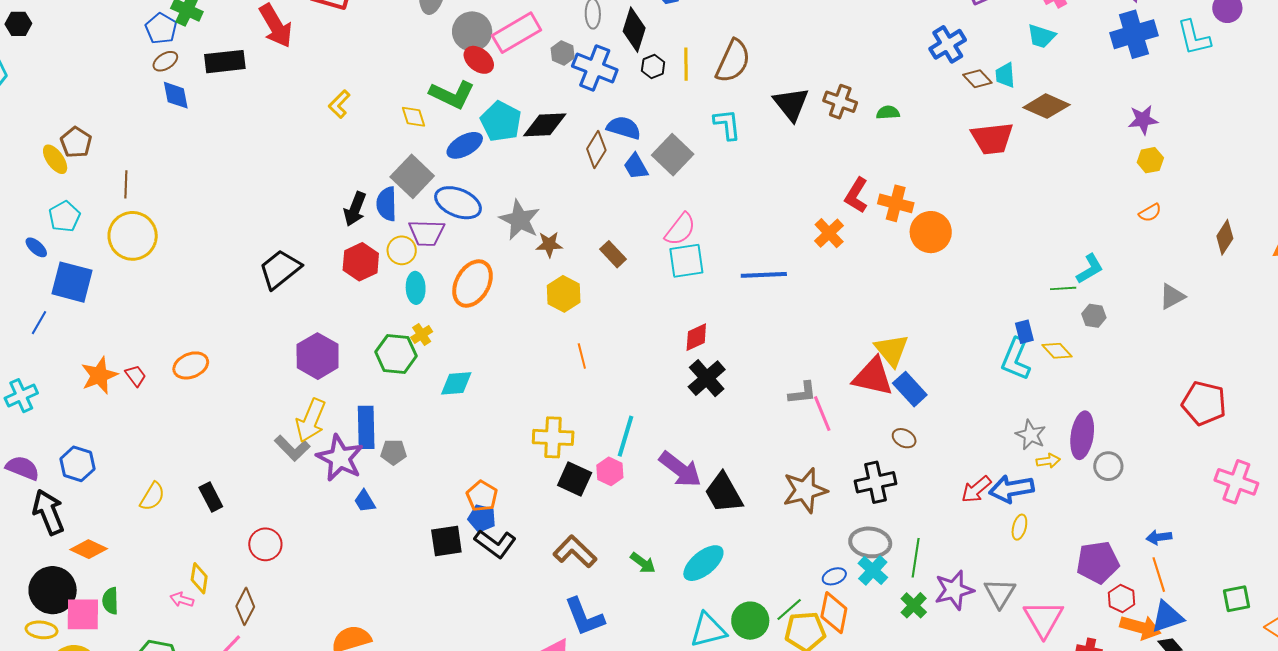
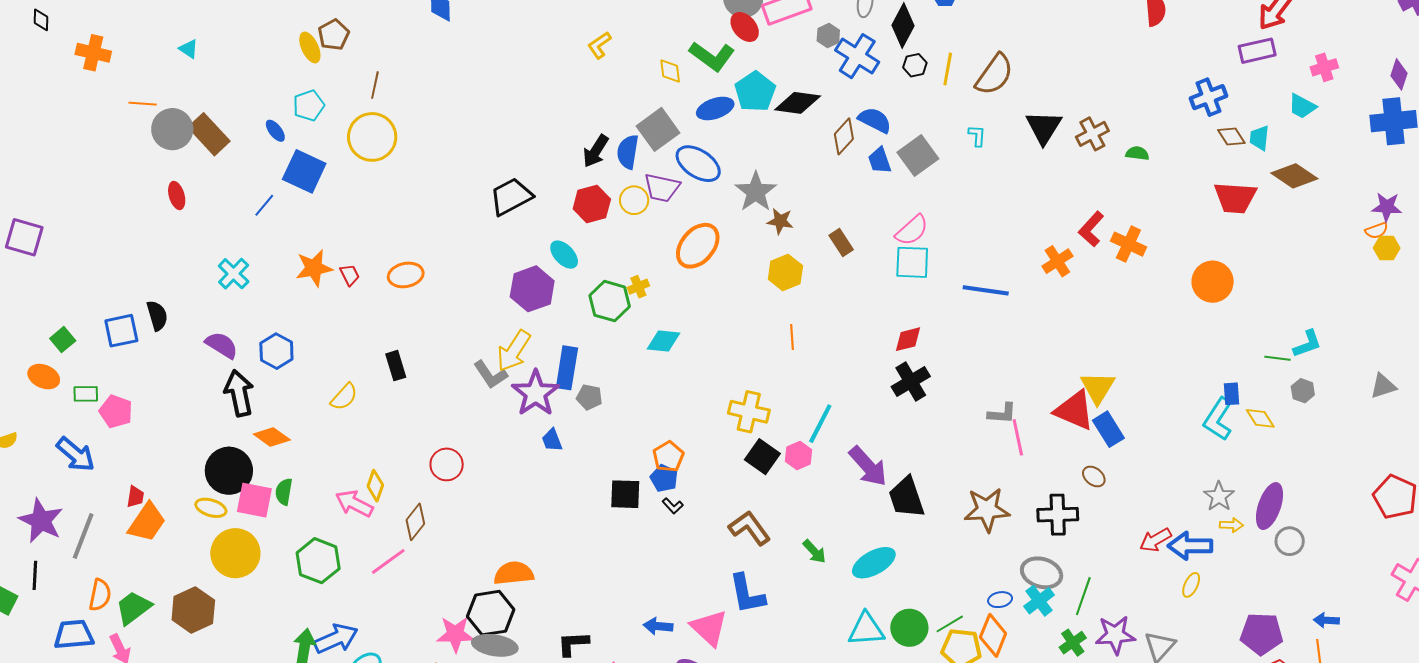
brown cross: (840, 102) -> (1092, 134), turned 32
cyan L-shape: (727, 124) -> (977, 136), size x0.7
orange semicircle: (1150, 213) -> (1377, 230), moved
orange circle: (931, 232) -> (1213, 282), moved
cyan ellipse: (416, 288) -> (564, 255), moved, turned -52
cyan cross: (21, 396) -> (234, 274), turned -32
black rectangle: (211, 497) -> (396, 366), moved
black L-shape: (495, 544) -> (673, 506), size x0.5
pink arrow: (182, 600) -> (354, 504), size x1.6

